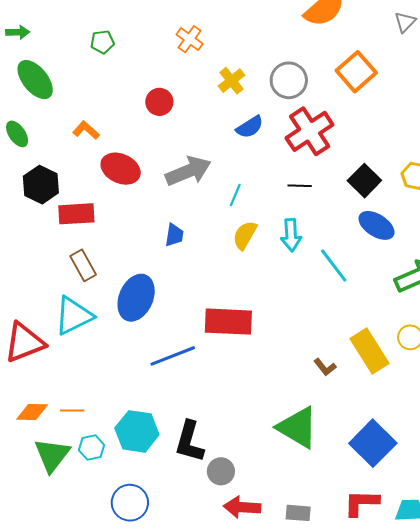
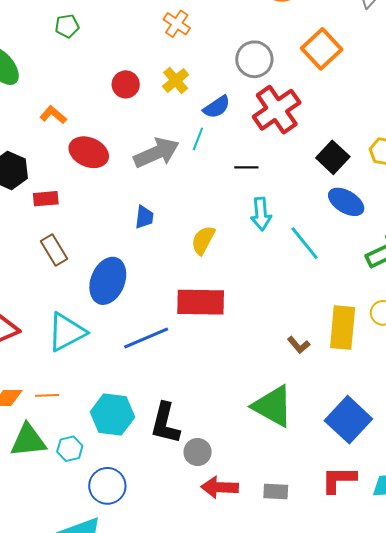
orange cross: (190, 39) -> (177, 24), moved
yellow cross: (231, 81) -> (176, 80), moved
black line: (300, 186) -> (246, 167), moved
cyan line: (235, 195) -> (198, 139), moved
red rectangle: (76, 214) -> (46, 199), size x0.7
yellow semicircle: (245, 235) -> (203, 240), moved
cyan triangle: (74, 316) -> (67, 332), moved
yellow rectangle: (369, 351) -> (343, 328), turned 39
cyan hexagon: (92, 448) -> (70, 449), moved
green triangle: (52, 455) -> (28, 440), turned 48

